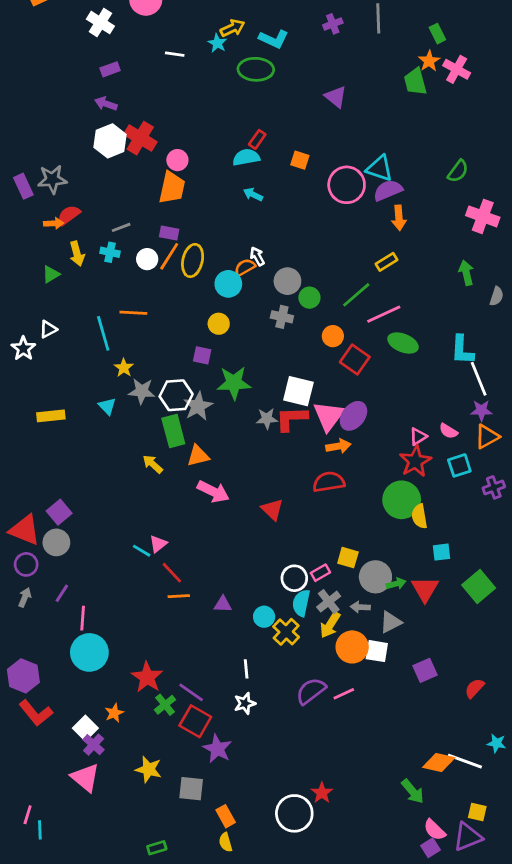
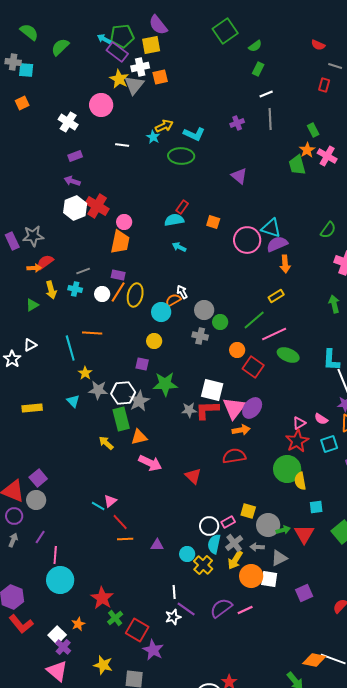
purple line: (191, 692) -> (186, 609), moved

